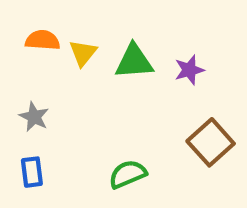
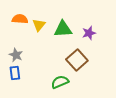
brown square: (211, 142) -> (77, 60), moved
blue rectangle: (32, 172) -> (15, 73), moved

